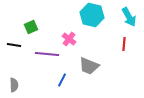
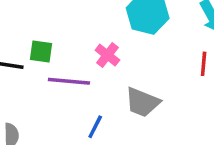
green square: (31, 27) -> (41, 52), moved, turned 32

